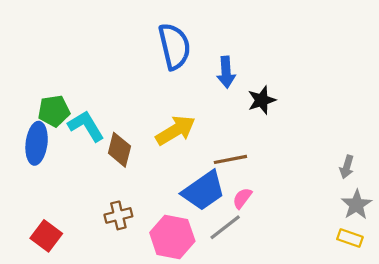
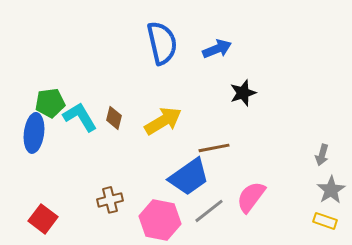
blue arrow: (226, 72) -> (217, 49), moved, turned -108
brown diamond: (119, 150) -> (114, 118), moved, size x0.7
pink semicircle: (242, 198) -> (251, 197), moved, size x1.6

